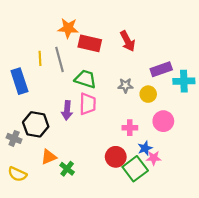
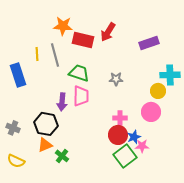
red arrow: (128, 41) -> (108, 32), moved, turned 60
purple rectangle: (161, 69) -> (149, 43), moved
yellow circle: (148, 94) -> (158, 91), moved
black hexagon: (36, 124) -> (46, 124), moved
red circle: (116, 157) -> (118, 135), moved

